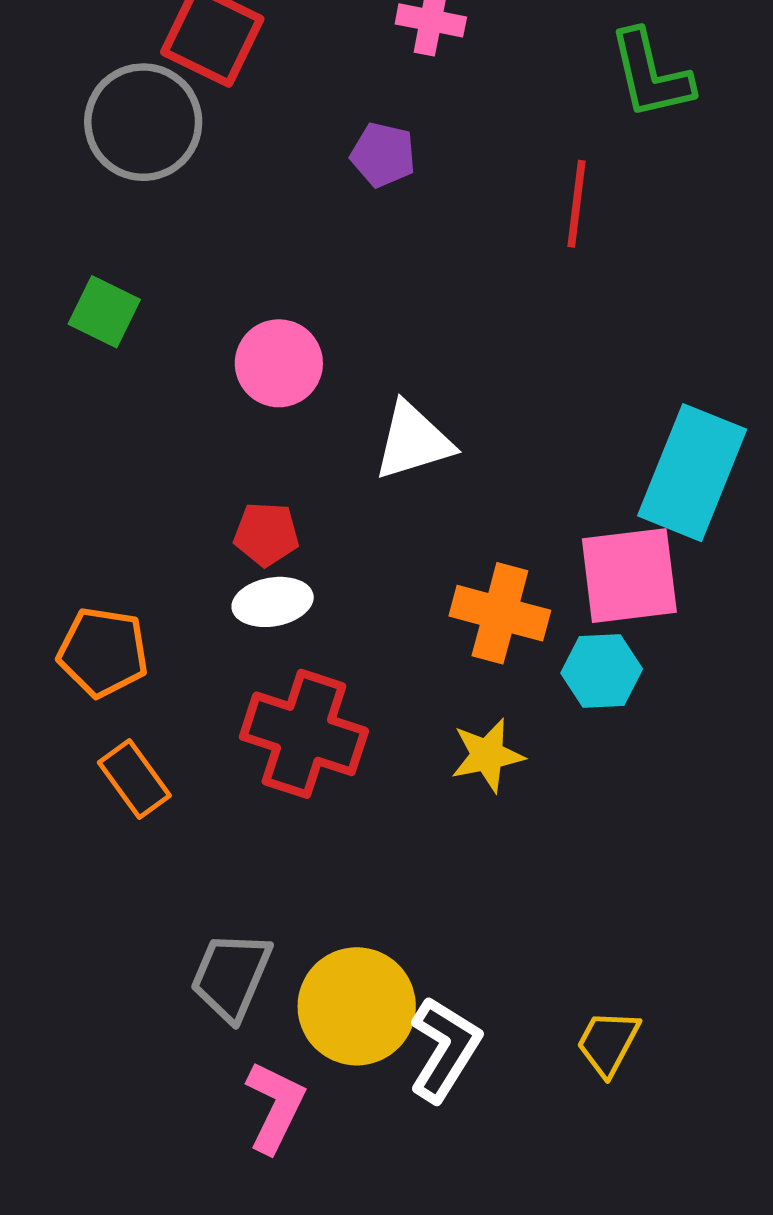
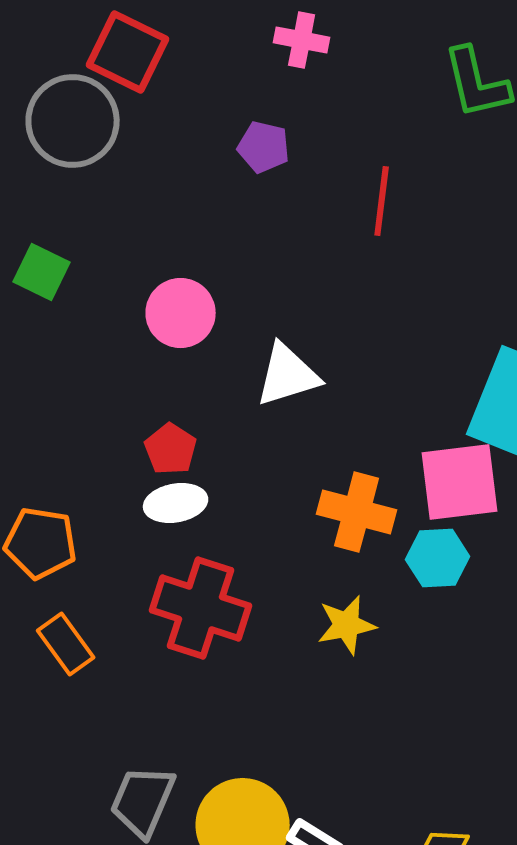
red line: (577, 204) -> (382, 201), moved
red pentagon: (266, 534) -> (171, 449), turned 30

